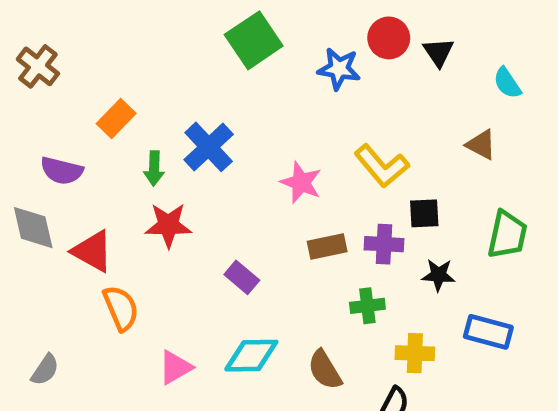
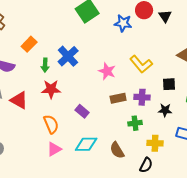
black square: (424, 213) -> (169, 84), moved
orange semicircle: (121, 308) -> (51, 124), moved

